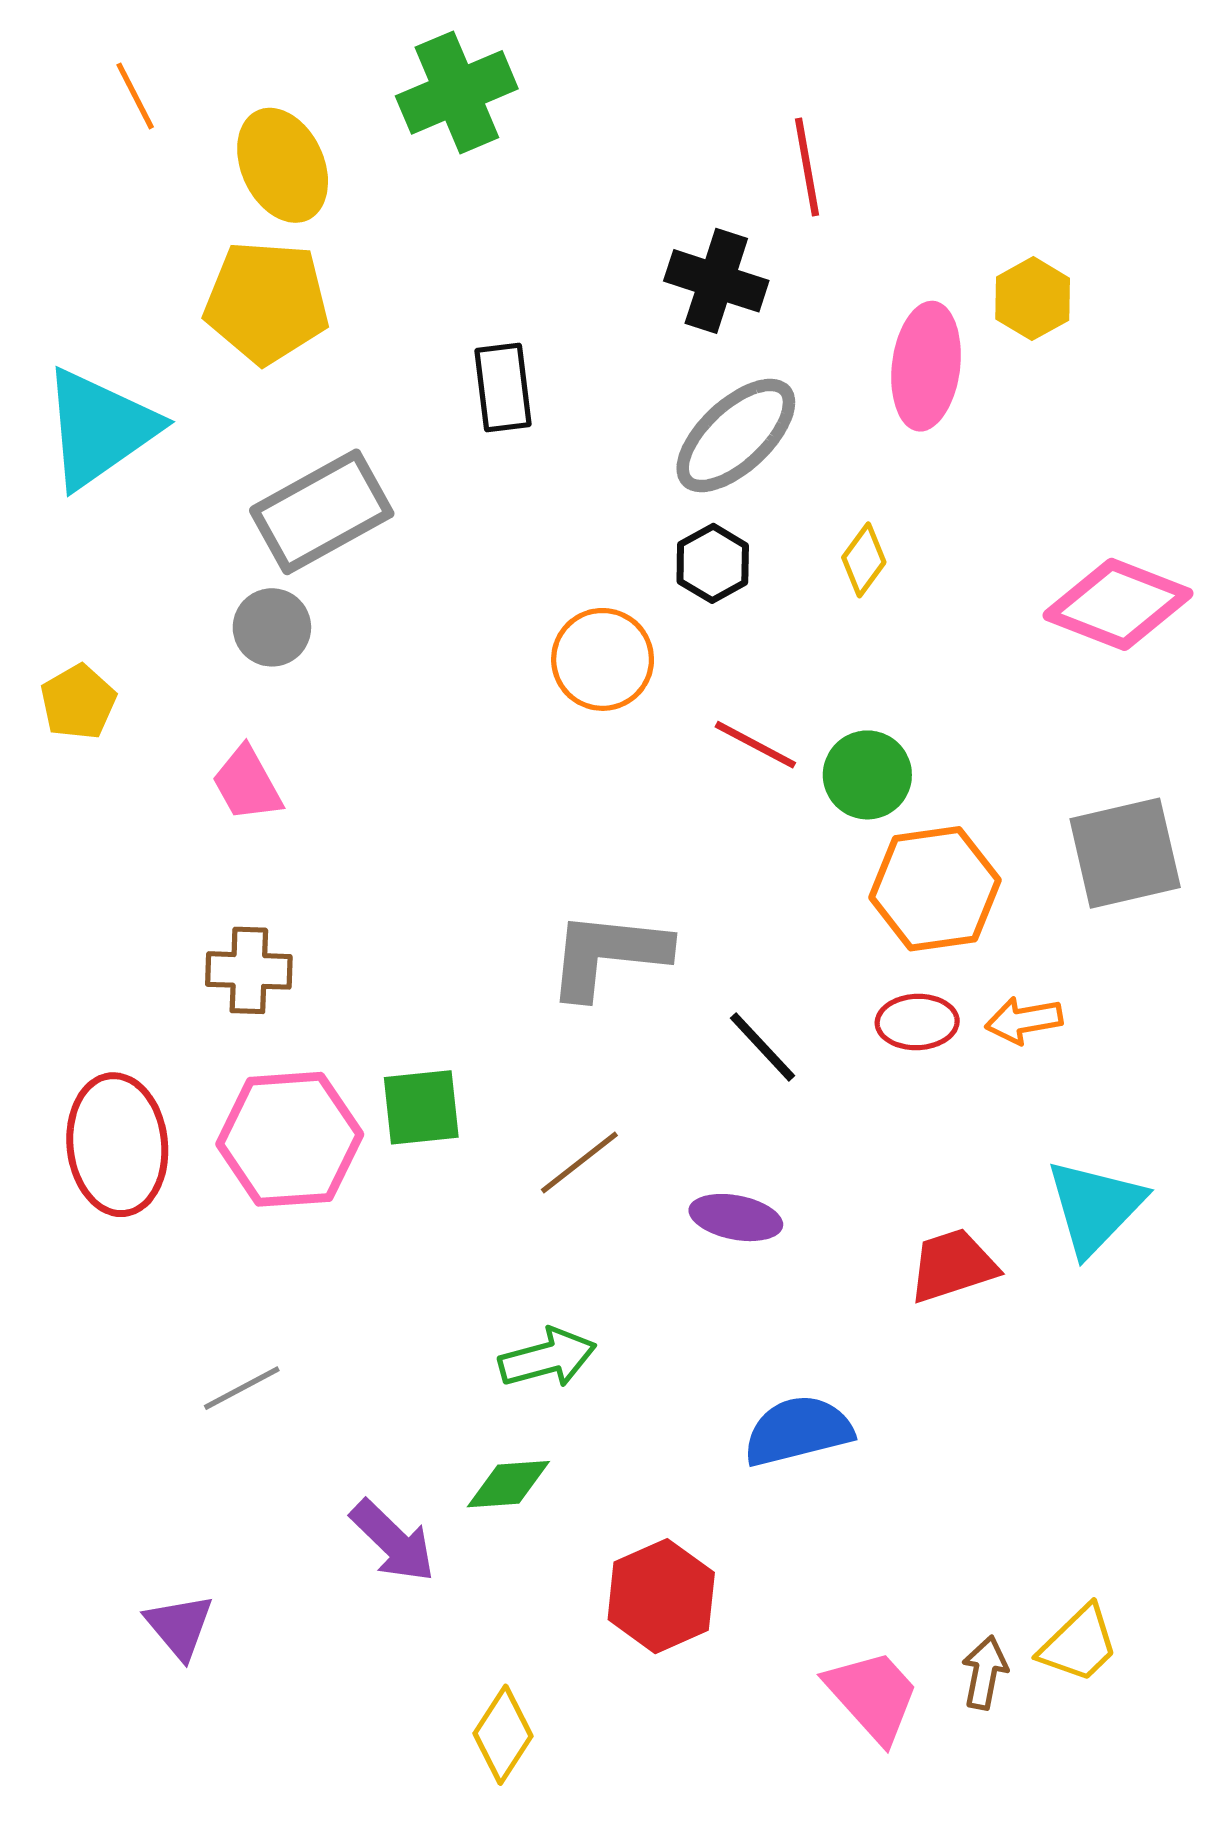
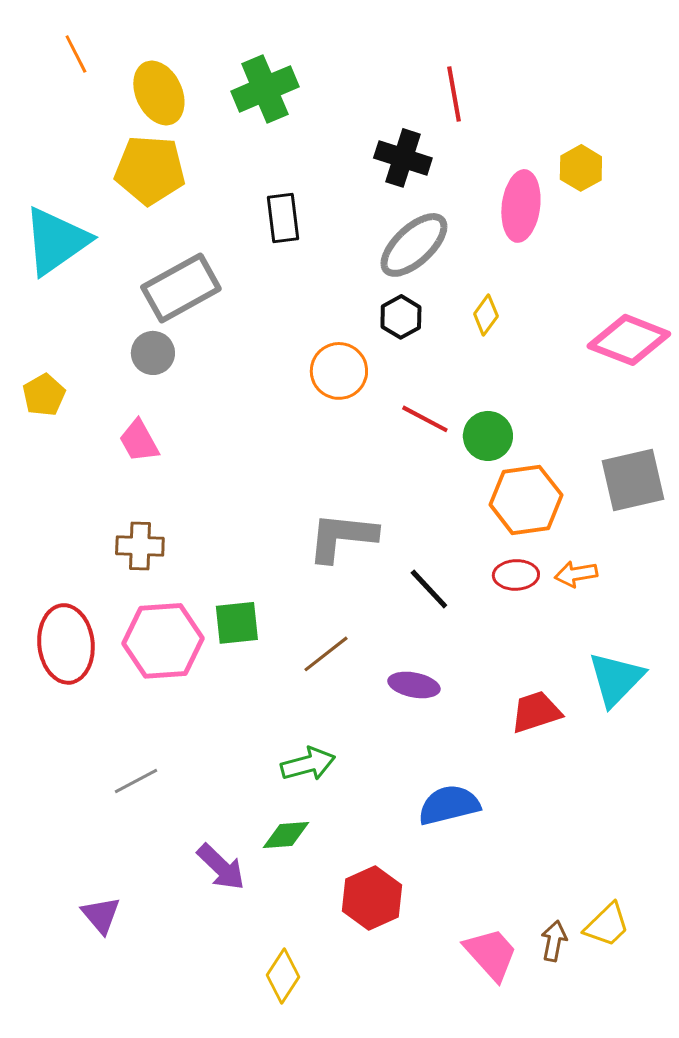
green cross: (457, 92) -> (265, 89), moved

